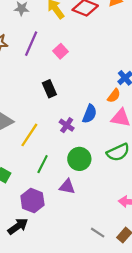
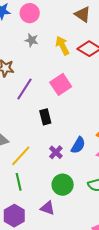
purple line: (31, 44) -> (24, 89), moved
pink square: (60, 51) -> (61, 84), size x1.5
green line: (43, 164) -> (19, 182), moved, turned -48

